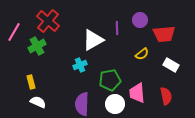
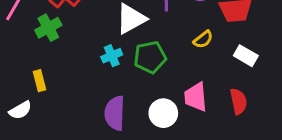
green pentagon: (110, 80) -> (150, 57), moved
white semicircle: (38, 102) -> (20, 110), moved, turned 126

